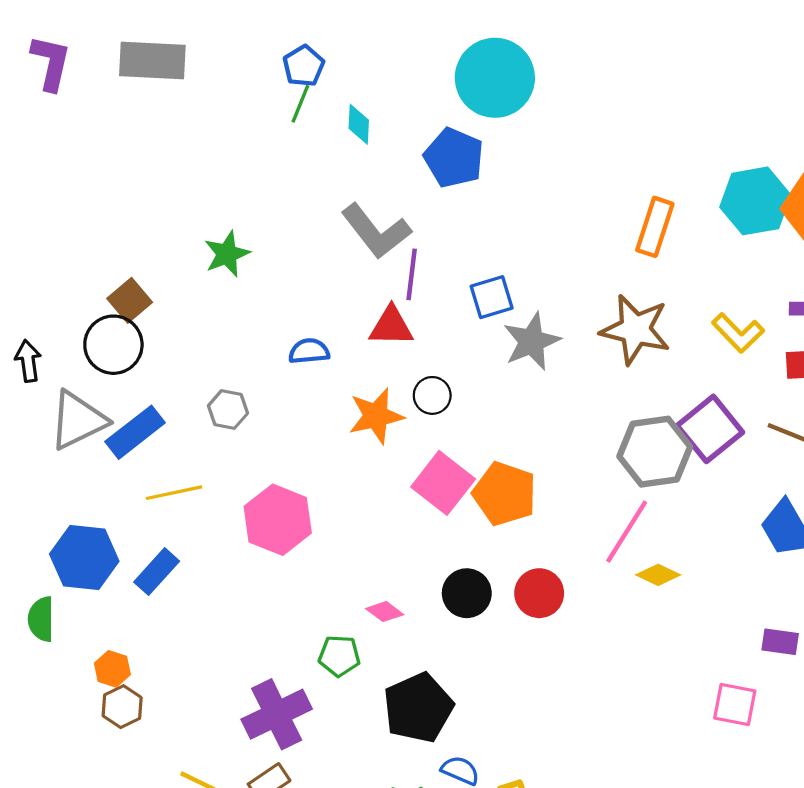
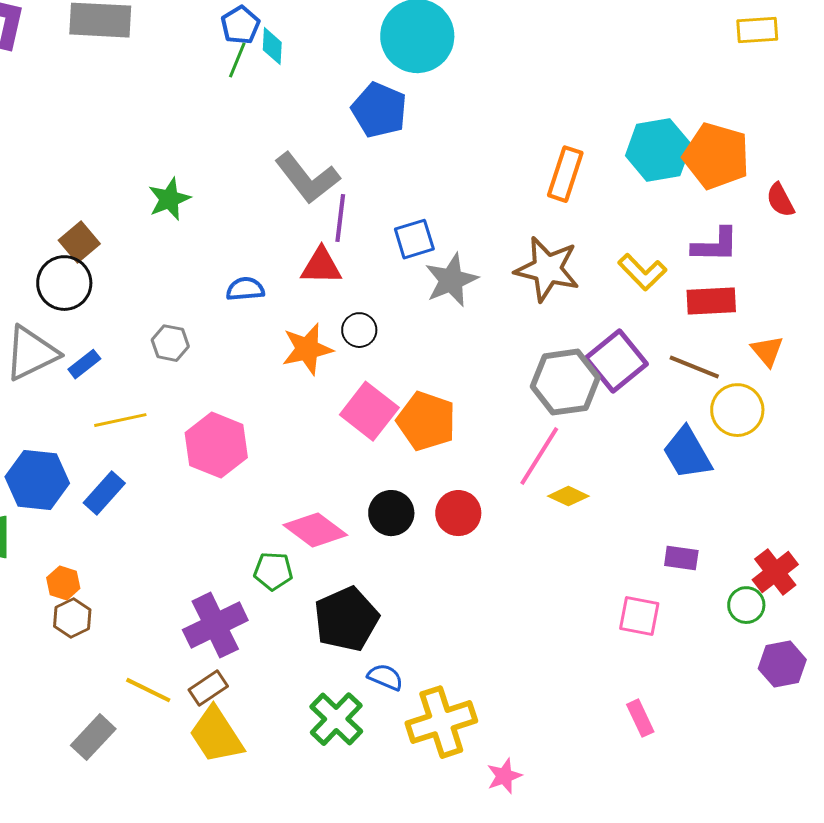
cyan diamond: (359, 124) -> (272, 46), moved
blue rectangle: (135, 432) -> (84, 364), size x0.6
pink diamond: (385, 612) -> (315, 530), size x1.8

